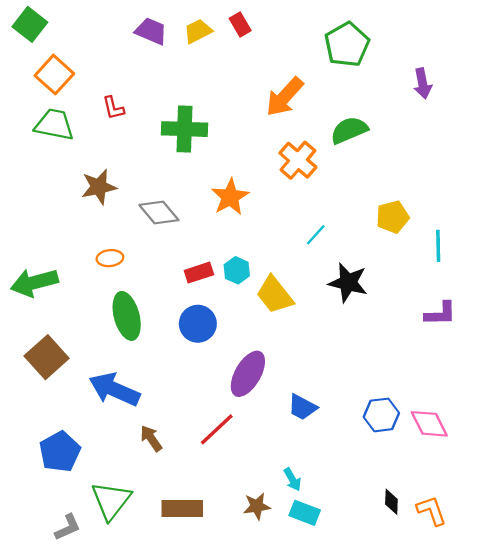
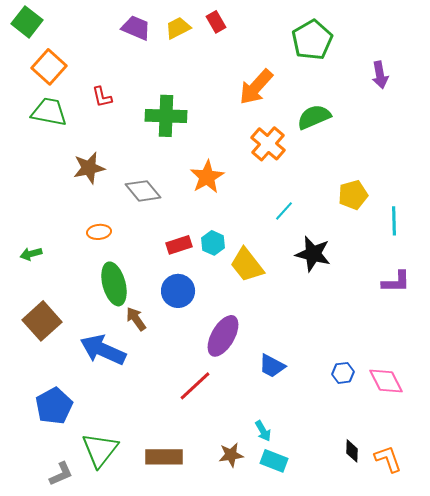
green arrow: (34, 283) -> (31, 254), size x0.5
blue hexagon: (381, 415) -> (343, 373), size x0.7
brown arrow: (151, 438) -> (136, 319), moved

